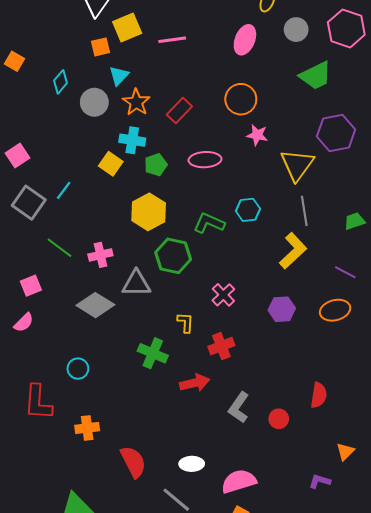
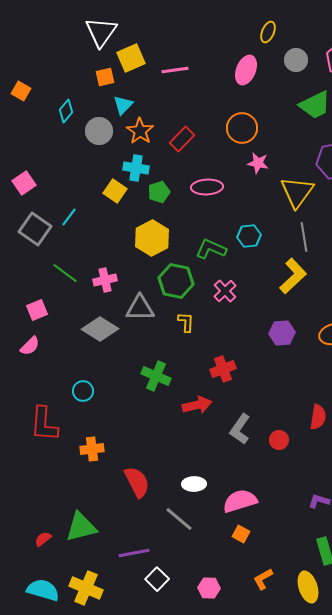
pink cross: (223, 295) -> (225, 291), moved
yellow L-shape: (186, 322) -> (186, 322), moved

